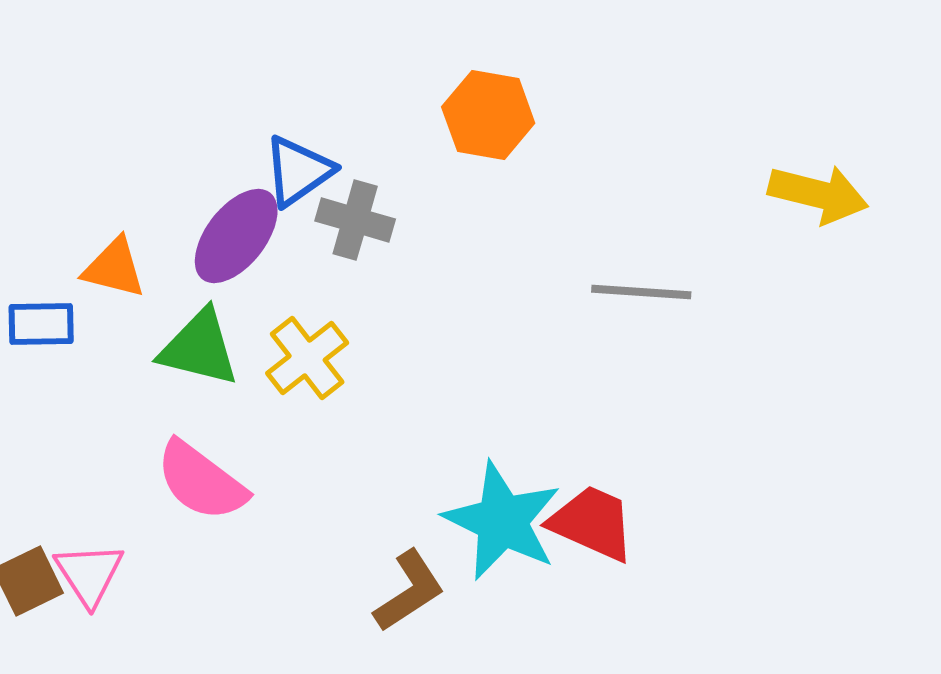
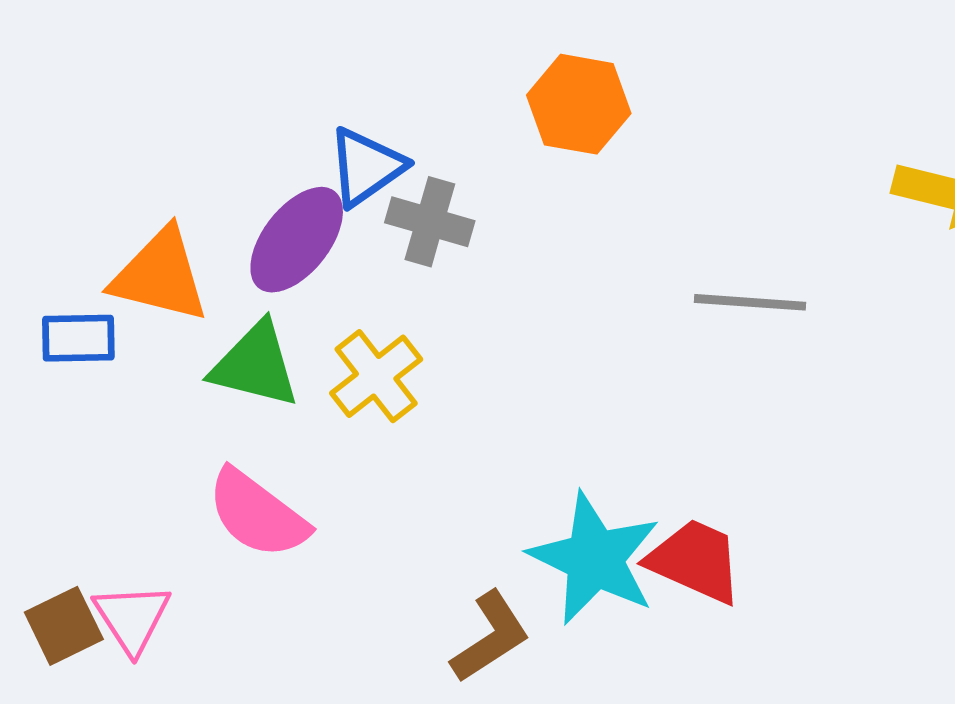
orange triangle: (114, 268) -> (160, 275), size x1.4

